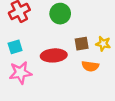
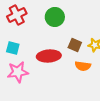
brown square: (82, 44) -> (75, 45), turned 32
cyan square: (15, 47) -> (13, 48), turned 32

